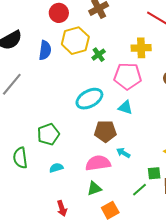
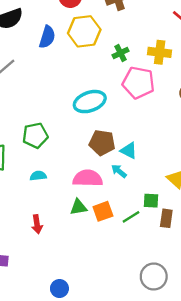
green cross: (99, 55) -> (120, 53), moved
cyan triangle: (125, 107) -> (129, 151), moved
orange square: (110, 210) -> (103, 211), moved

